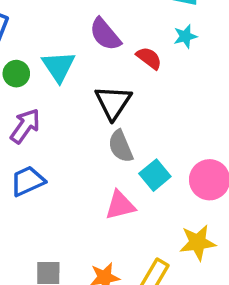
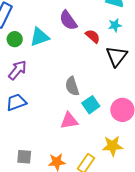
cyan triangle: (58, 66) -> (40, 37), turned 40
black triangle: (113, 102) -> (117, 56), moved

